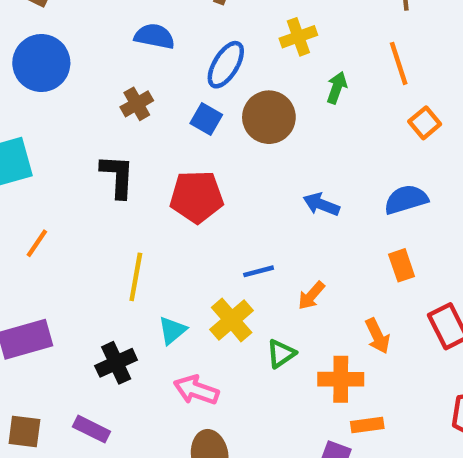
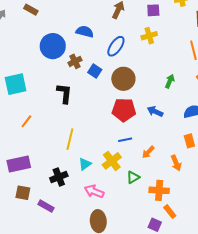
blue circle: (41, 63) -> (53, 46), moved
green arrow: (337, 88) -> (170, 81), moved
brown circle: (269, 117) -> (123, 79), moved
blue square: (206, 119) -> (95, 71), moved
red pentagon: (197, 197) -> (124, 110), moved
orange arrow: (378, 336) -> (176, 163), moved
orange rectangle: (367, 425) -> (170, 212), turned 56
brown square: (24, 431) -> (23, 193), moved

